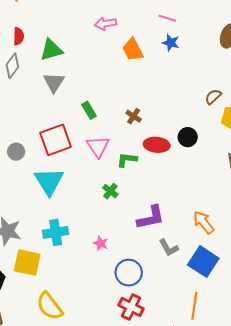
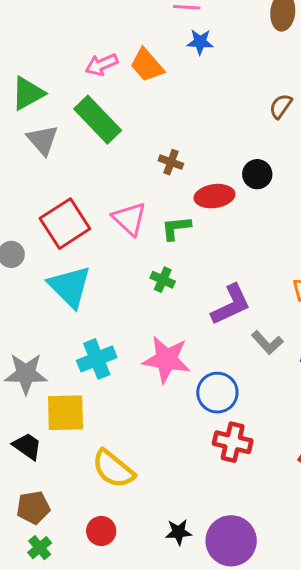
pink arrow: (105, 24) -> (101, 65), moved
green rectangle: (89, 110) -> (98, 120), moved, size x1.8
pink star: (101, 243) -> (166, 359), size x2.0

